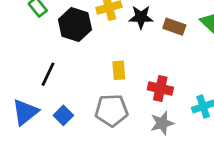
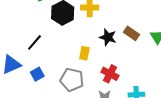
black star: (141, 17) -> (108, 37), moved

